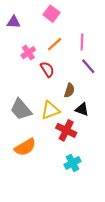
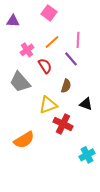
purple line: (88, 66) -> (71, 59), moved
gray trapezoid: (21, 109) -> (20, 82), moved
black triangle: (82, 109) -> (86, 104), moved
cyan cross: (72, 163) -> (87, 155), moved

